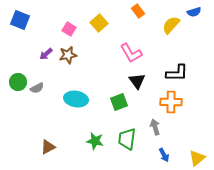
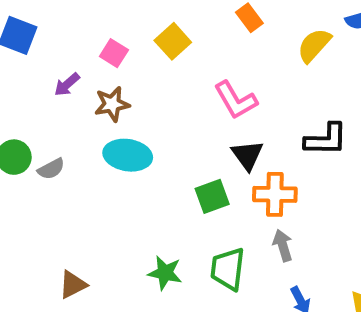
purple arrow: (46, 54) -> (67, 85), moved
cyan ellipse: (76, 99) -> (128, 155), moved
orange cross: (171, 102) -> (275, 194), moved

